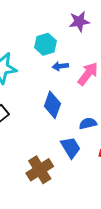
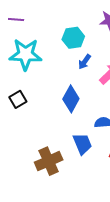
blue arrow: (60, 66) -> (85, 62), turned -56

